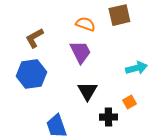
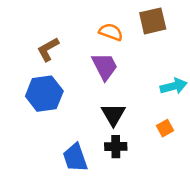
black cross: (108, 117) -> (116, 147), moved

